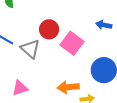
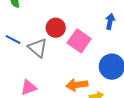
blue arrow: (104, 25) -> (110, 21), turned 91

